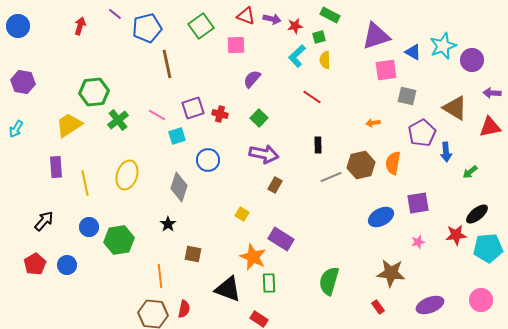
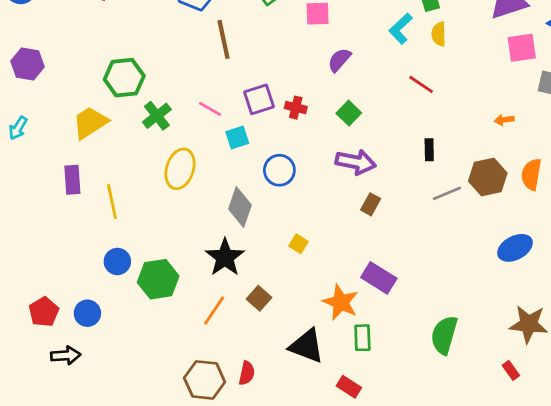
yellow ellipse: (127, 175) -> (180, 169), moved
yellow square: (242, 214) -> (298, 244), moved
black arrow: (44, 221) -> (66, 355), moved, turned 45
black star: (168, 224) -> (225, 257), size x1.8
brown square: (193, 254) -> (259, 298), turned 30
orange line: (160, 276) -> (214, 310), moved, turned 40

